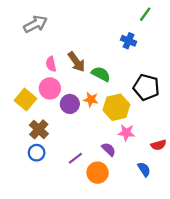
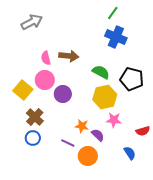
green line: (145, 14) -> (113, 13), moved
blue cross: (129, 41) -> (116, 37), size x1.5
brown arrow: (76, 62) -> (69, 56), turned -48
green semicircle: (101, 74) -> (101, 72), moved
orange star: (91, 100) -> (82, 126), moved
purple line: (75, 158) -> (68, 143), turned 64

